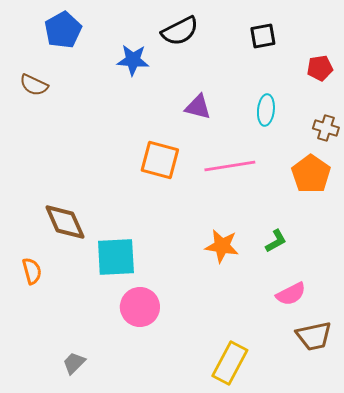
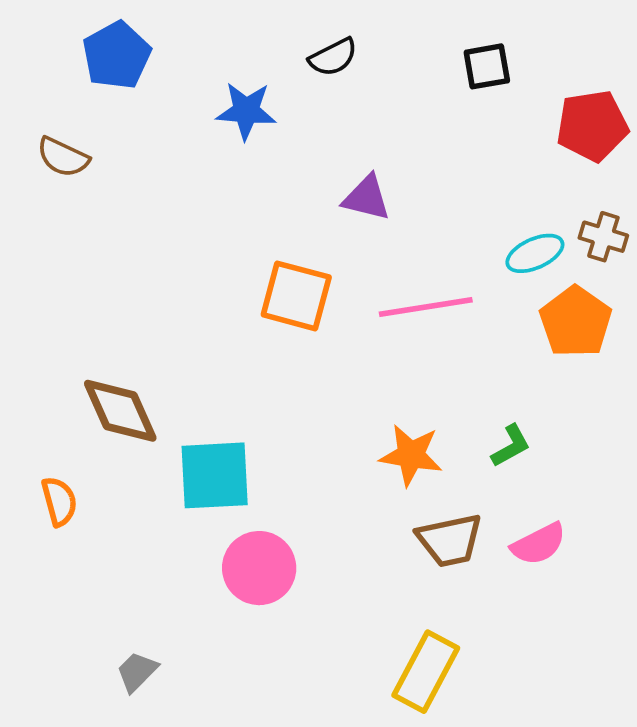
black semicircle: (180, 31) -> (333, 57), size x0.7
red pentagon: (320, 68) -> (592, 126), size x1.5
cyan ellipse: (266, 110) -> (535, 253), moved, turned 60
brown trapezoid: (314, 336) -> (450, 540), moved

